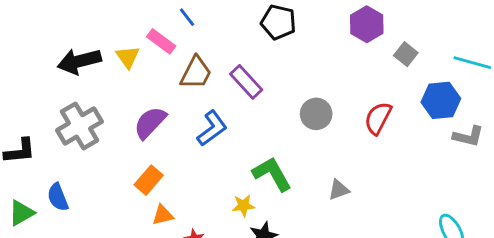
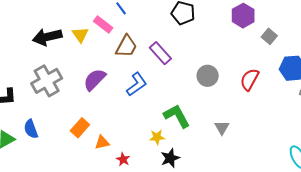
orange rectangle: (149, 180) -> (80, 128), moved
gray triangle: (339, 190) -> (222, 128), turned -42

